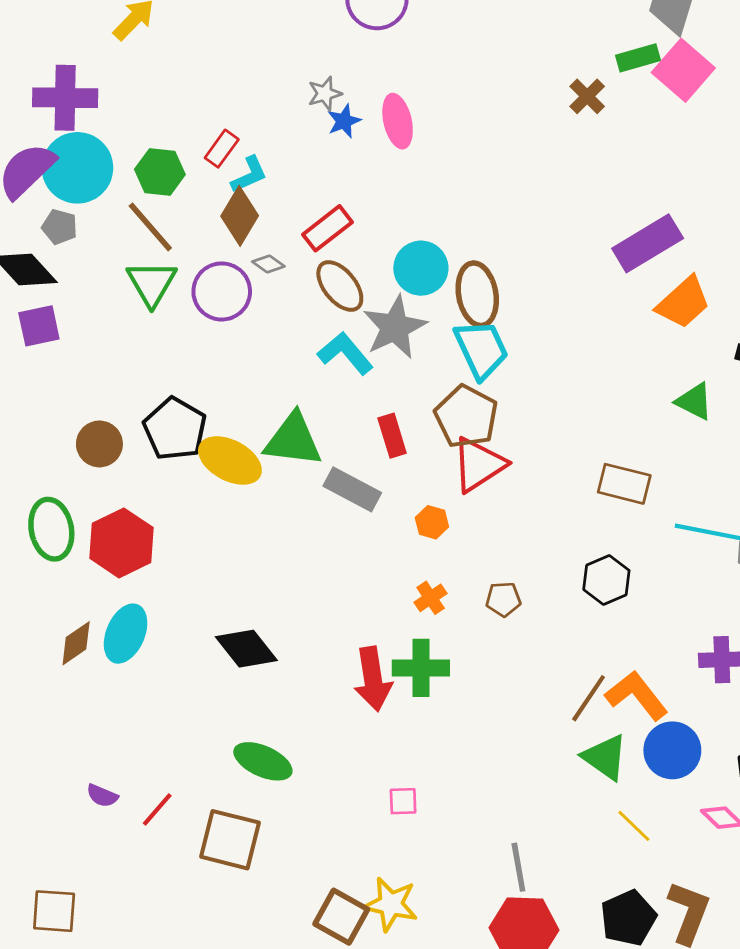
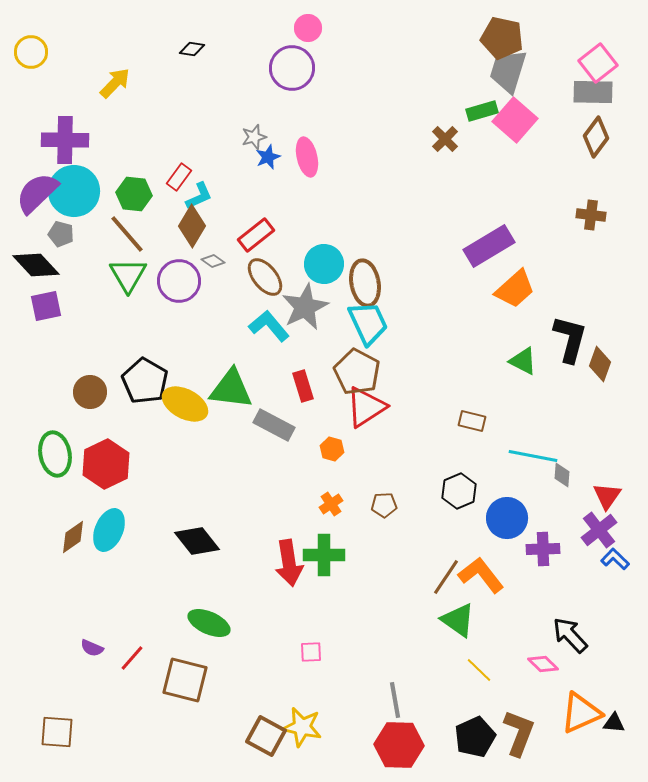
brown rectangle: (624, 484) -> (472, 421), size x0.7
blue circle: (672, 750) -> (507, 518), moved

